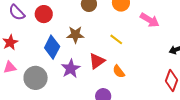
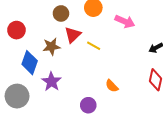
red triangle: (97, 61) -> (73, 35), moved
orange semicircle: (119, 71) -> (112, 86), moved

